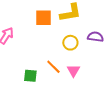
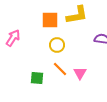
yellow circle: (70, 43) -> (57, 45), moved

